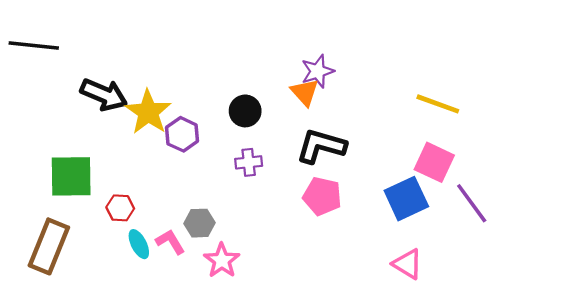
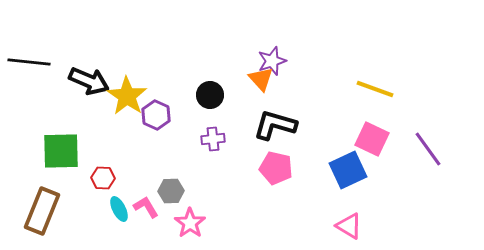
black line: (34, 46) -> (29, 62), moved
purple line: (472, 203) -> (428, 149), moved

